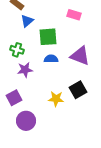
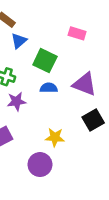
green square: (48, 37) -> (45, 61), turned 30
black square: (78, 90) -> (93, 120), moved
purple circle: (26, 121) -> (40, 165), moved

